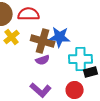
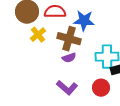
blue star: (60, 37) -> (84, 21), moved

